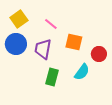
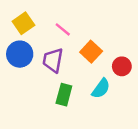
orange square: (74, 42) -> (91, 52), turned 30

